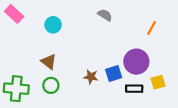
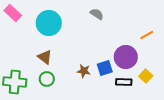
cyan circle: (53, 25) -> (49, 23), size x1.6
orange line: (151, 28) -> (147, 35), moved, turned 32
yellow square: (158, 82) -> (146, 76), turned -32

